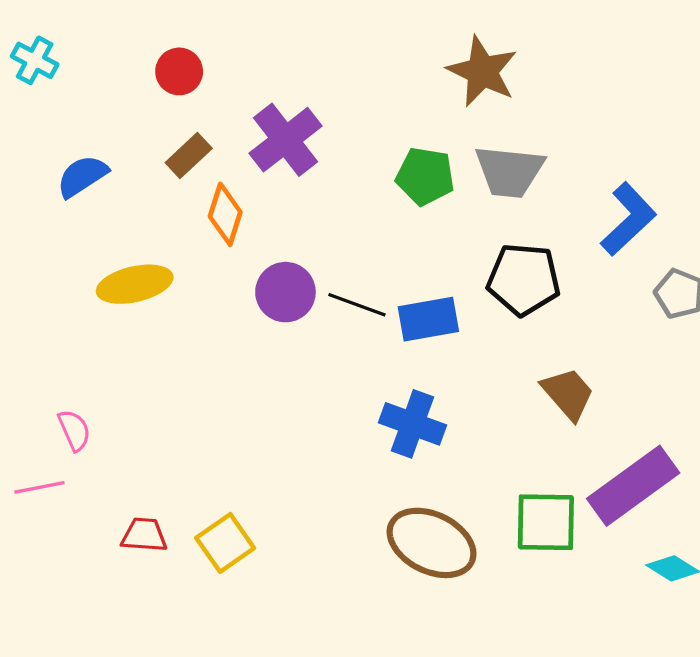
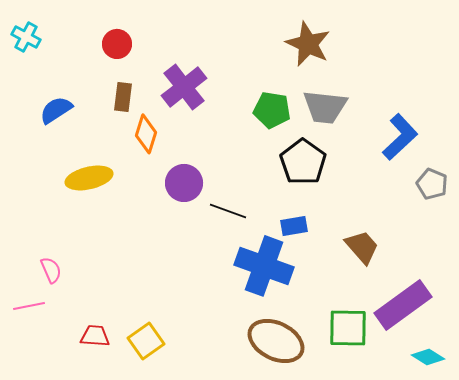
brown rectangle: (189, 156) -> (123, 97), turned -40
black pentagon: (524, 279) -> (303, 162), moved, turned 30
black line: (357, 305) -> (228, 211), moved
blue rectangle: (428, 319) -> (294, 226), moved, size x0.7
blue cross: (412, 424) -> (264, 266), size x1.4

